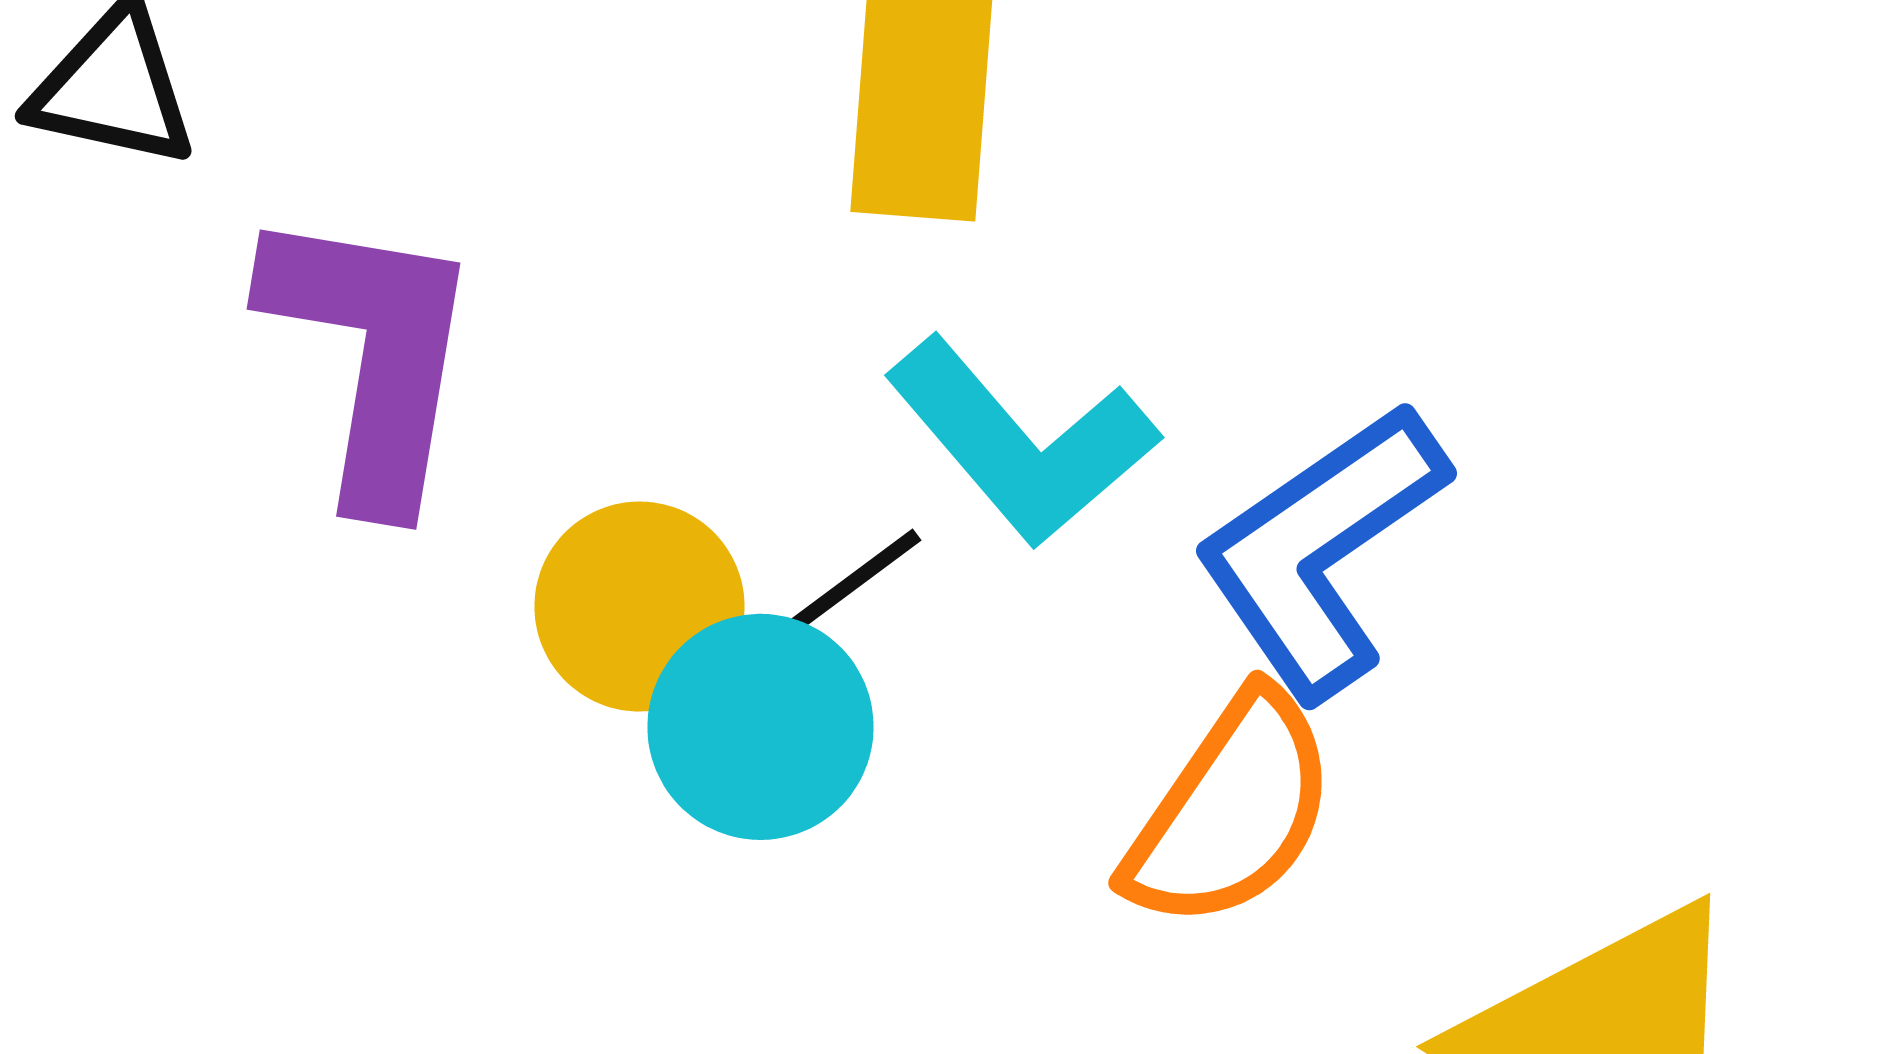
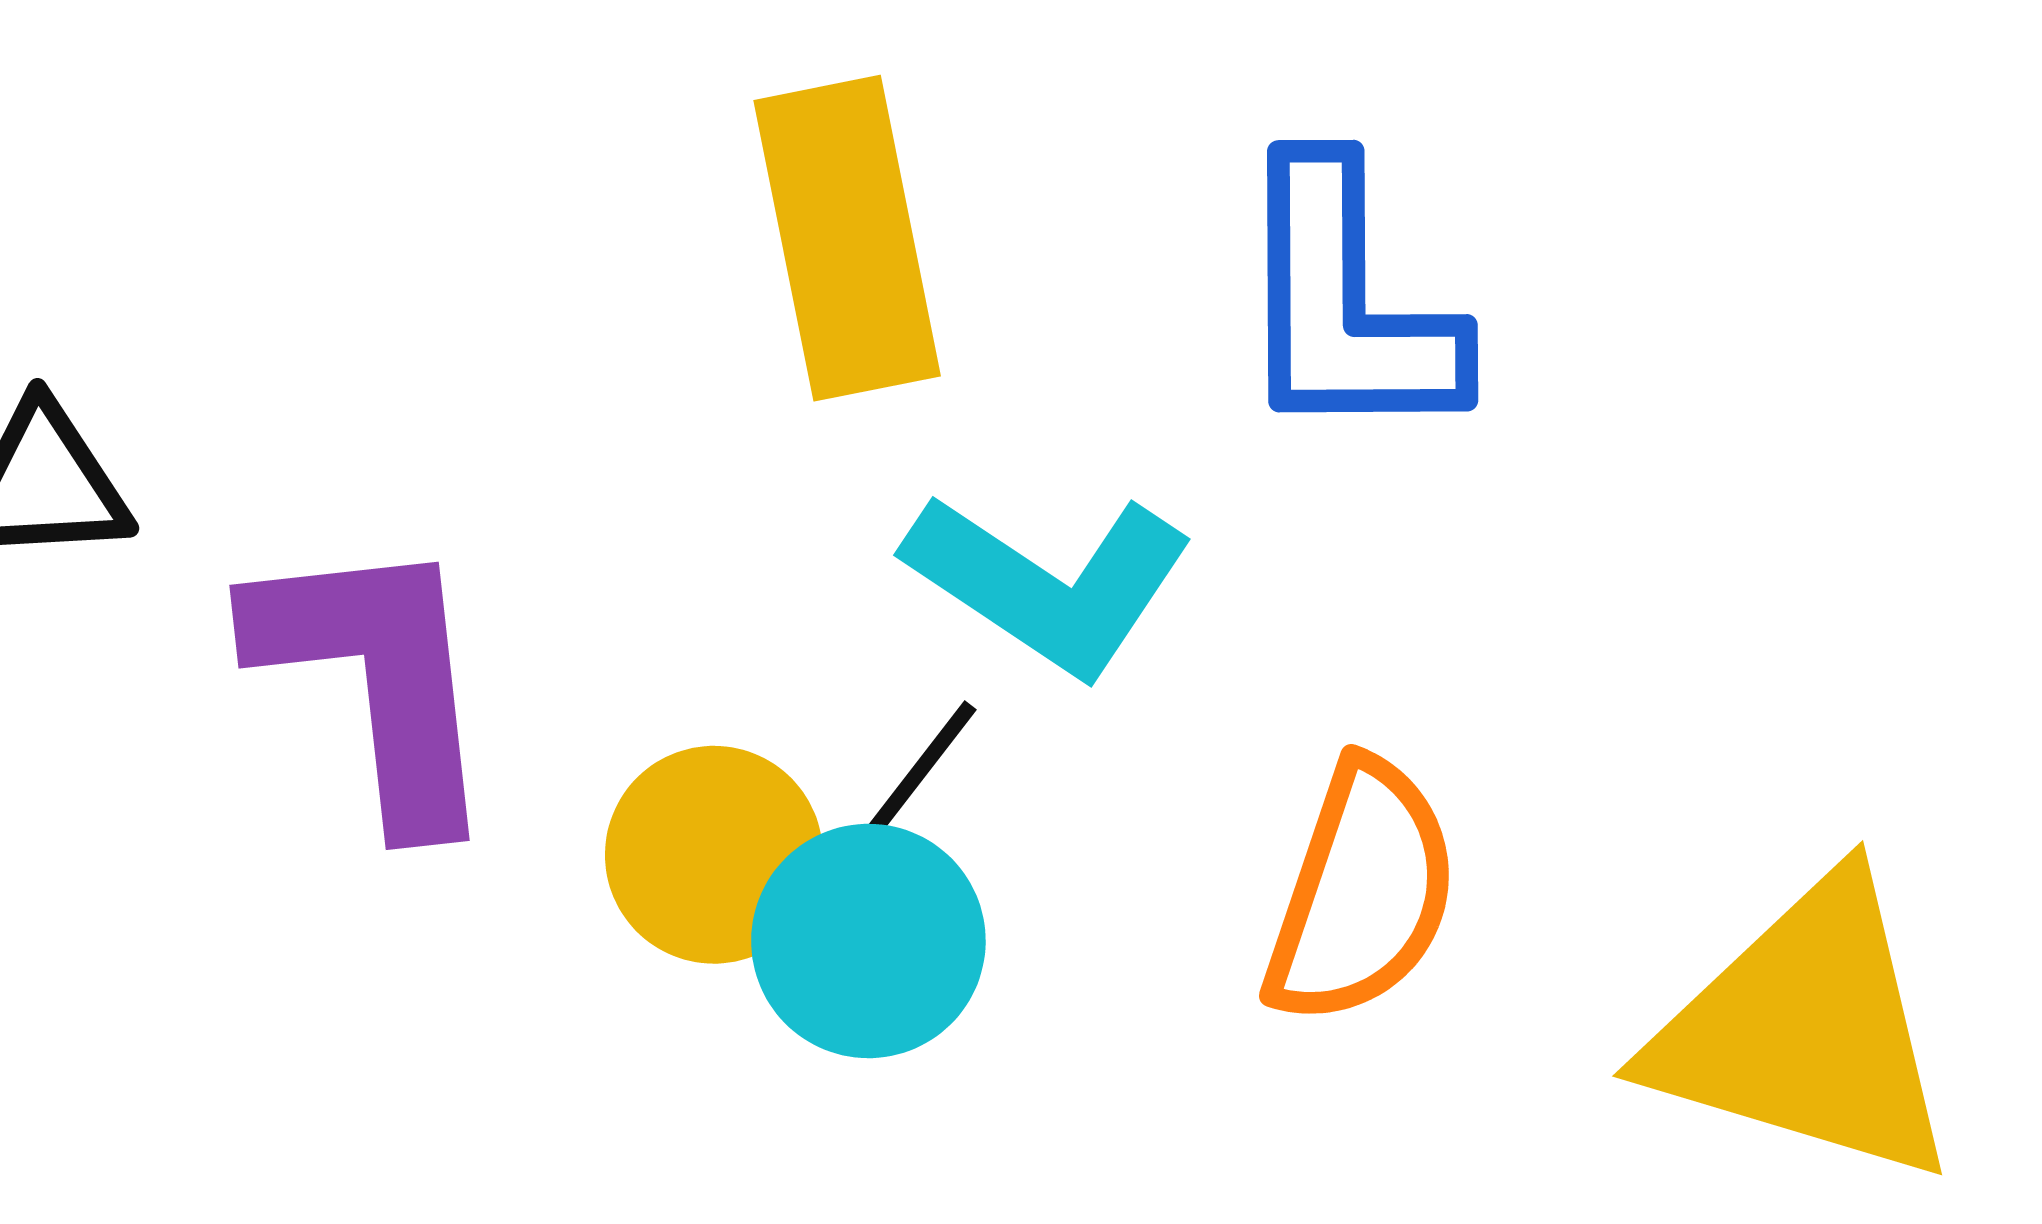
blue L-shape: (1321, 550) -> (1346, 303), moved, turned -40

